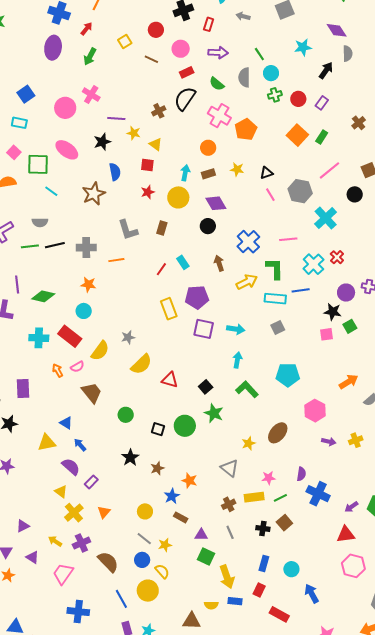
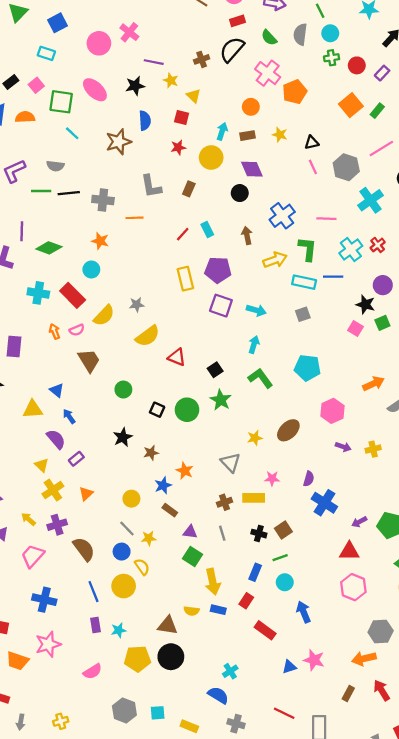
pink square: (327, 334) -> (356, 328), turned 32
green line: (280, 498) -> (280, 558), moved

